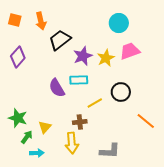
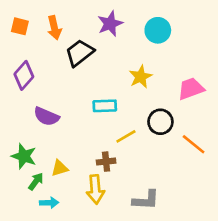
pink trapezoid: (130, 51) -> (191, 89), moved
purple star: (83, 56) -> (110, 24), moved
purple semicircle: (57, 88) -> (46, 116), moved, turned -36
orange line: (146, 121) -> (194, 144), moved
yellow triangle: (45, 127) -> (60, 168), turned 32

